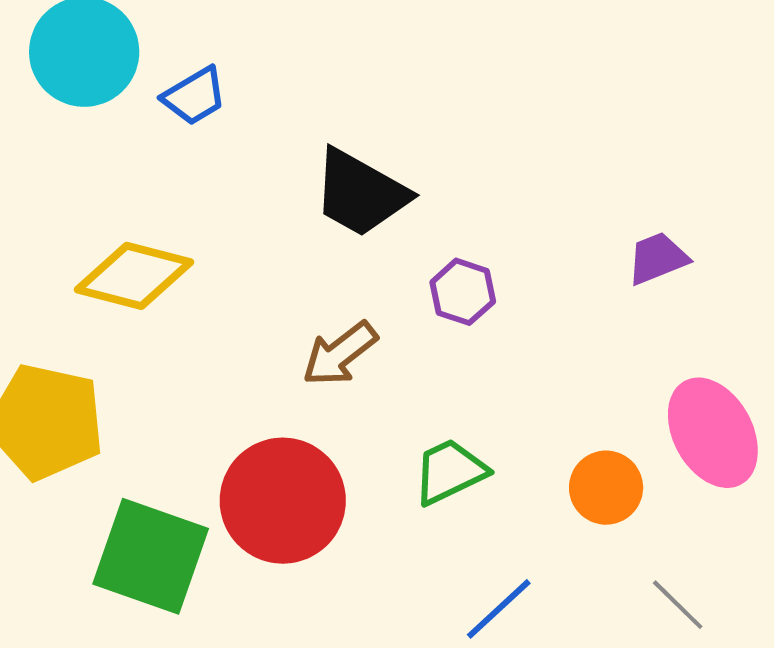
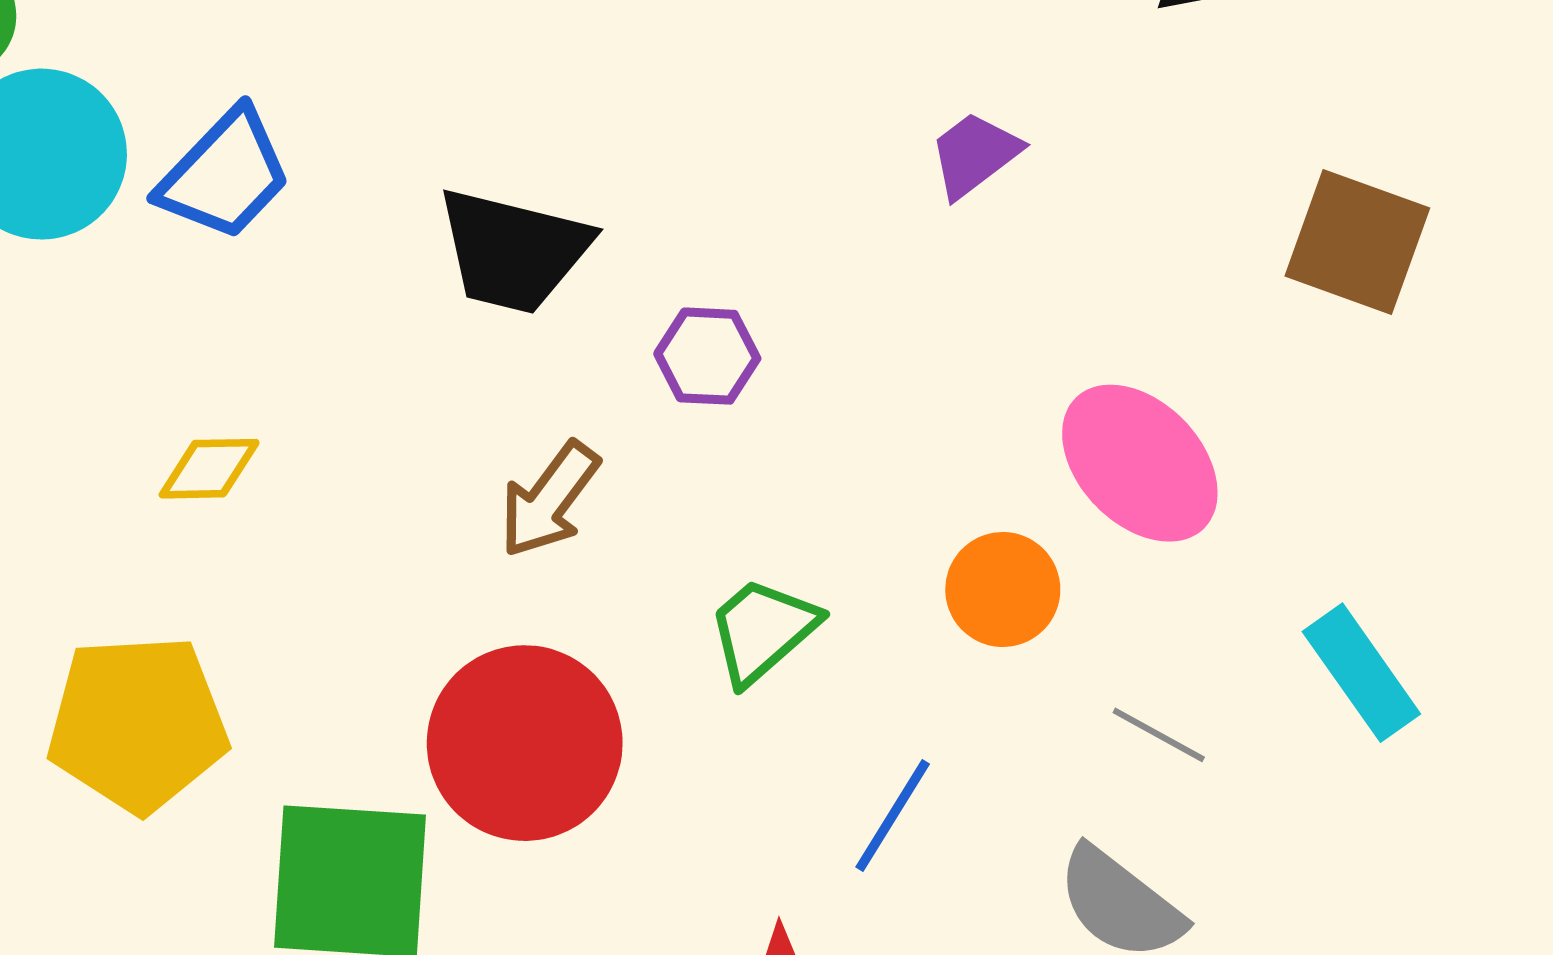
blue trapezoid: (194, 96) -> (225, 175), size x1.4
purple trapezoid: (658, 258) -> (975, 154), moved
yellow diamond: (134, 276) -> (209, 469), size x0.6

